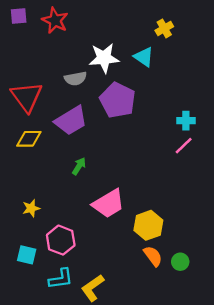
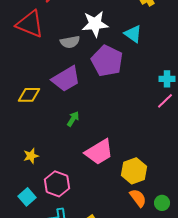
cyan triangle: (144, 57) -> (133, 34), moved
red triangle: (27, 97) -> (30, 24), moved, turned -32
cyan square: (27, 255) -> (27, 197), turned 36

